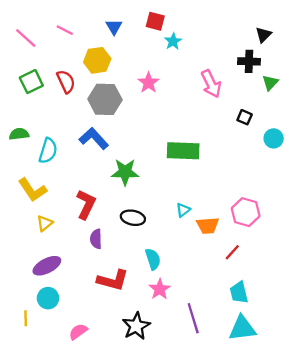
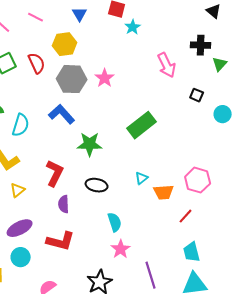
black triangle: (264, 35) -> (214, 11), moved, turned -35
pink star: (149, 83) -> (105, 78), moved
green rectangle: (183, 151) -> (142, 125), turned -40
red L-shape: (113, 280) -> (61, 241), moved

